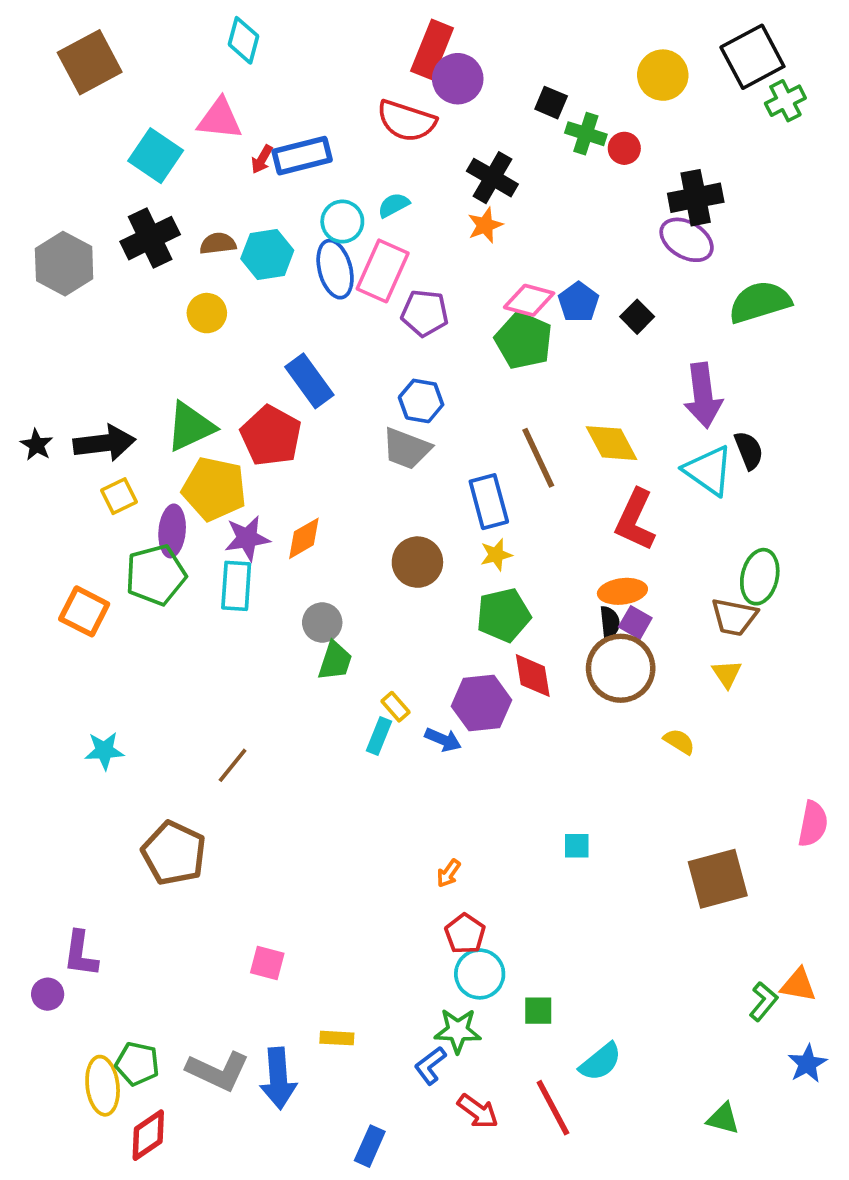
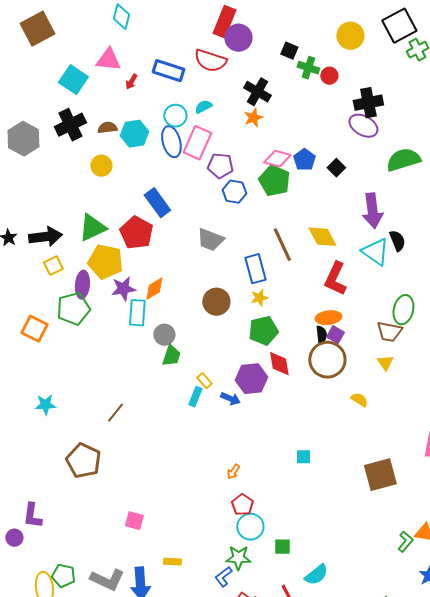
blue rectangle: (302, 156) -> (168, 71), moved, turned 32
blue hexagon: (421, 401) -> (234, 192), moved
cyan rectangle: (236, 586) -> (137, 313), moved

